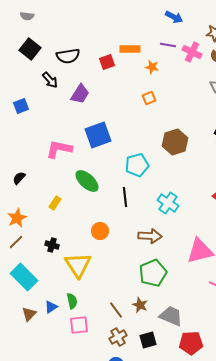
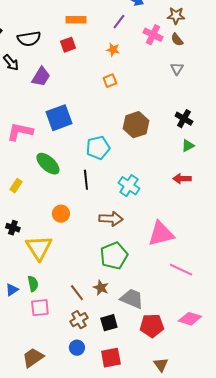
purple line: (168, 45) -> (119, 22), moved, turned -63
orange rectangle: (130, 49) -> (76, 20), moved

